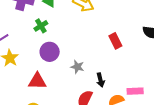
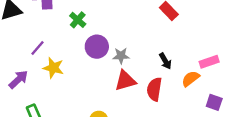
gray star: (77, 67) -> (121, 56), moved
red triangle: (37, 81) -> (125, 81), moved

